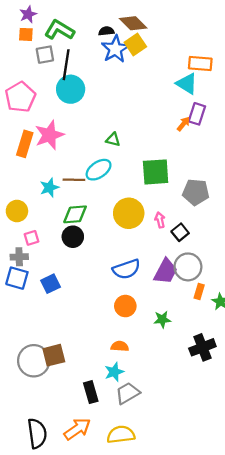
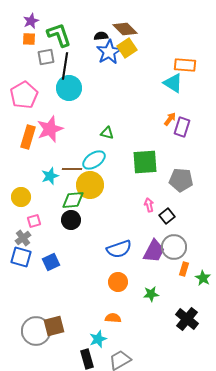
green L-shape: (59, 30) -> (59, 35), turned 40
purple rectangle: (197, 114) -> (182, 127), moved
yellow circle: (129, 213) -> (90, 185), moved
gray cross: (19, 257) -> (23, 238), turned -35
black cross: (202, 347) -> (187, 319), turned -30
cyan star: (114, 372) -> (98, 339), moved

